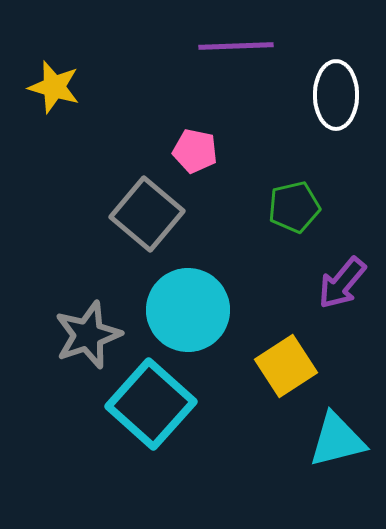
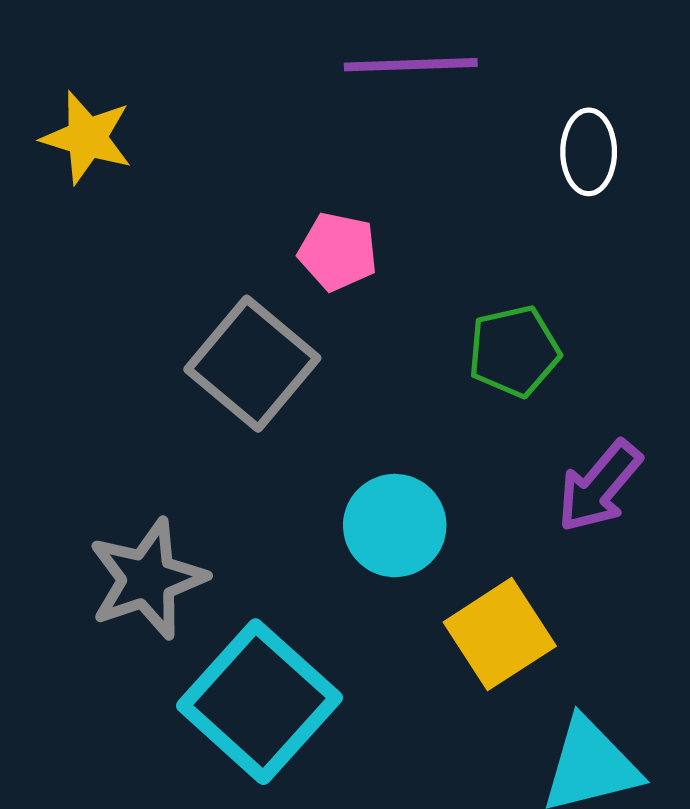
white ellipse: (336, 95) -> (589, 152), size x0.7
cyan circle: (188, 310) -> (395, 526), moved, size x0.7

